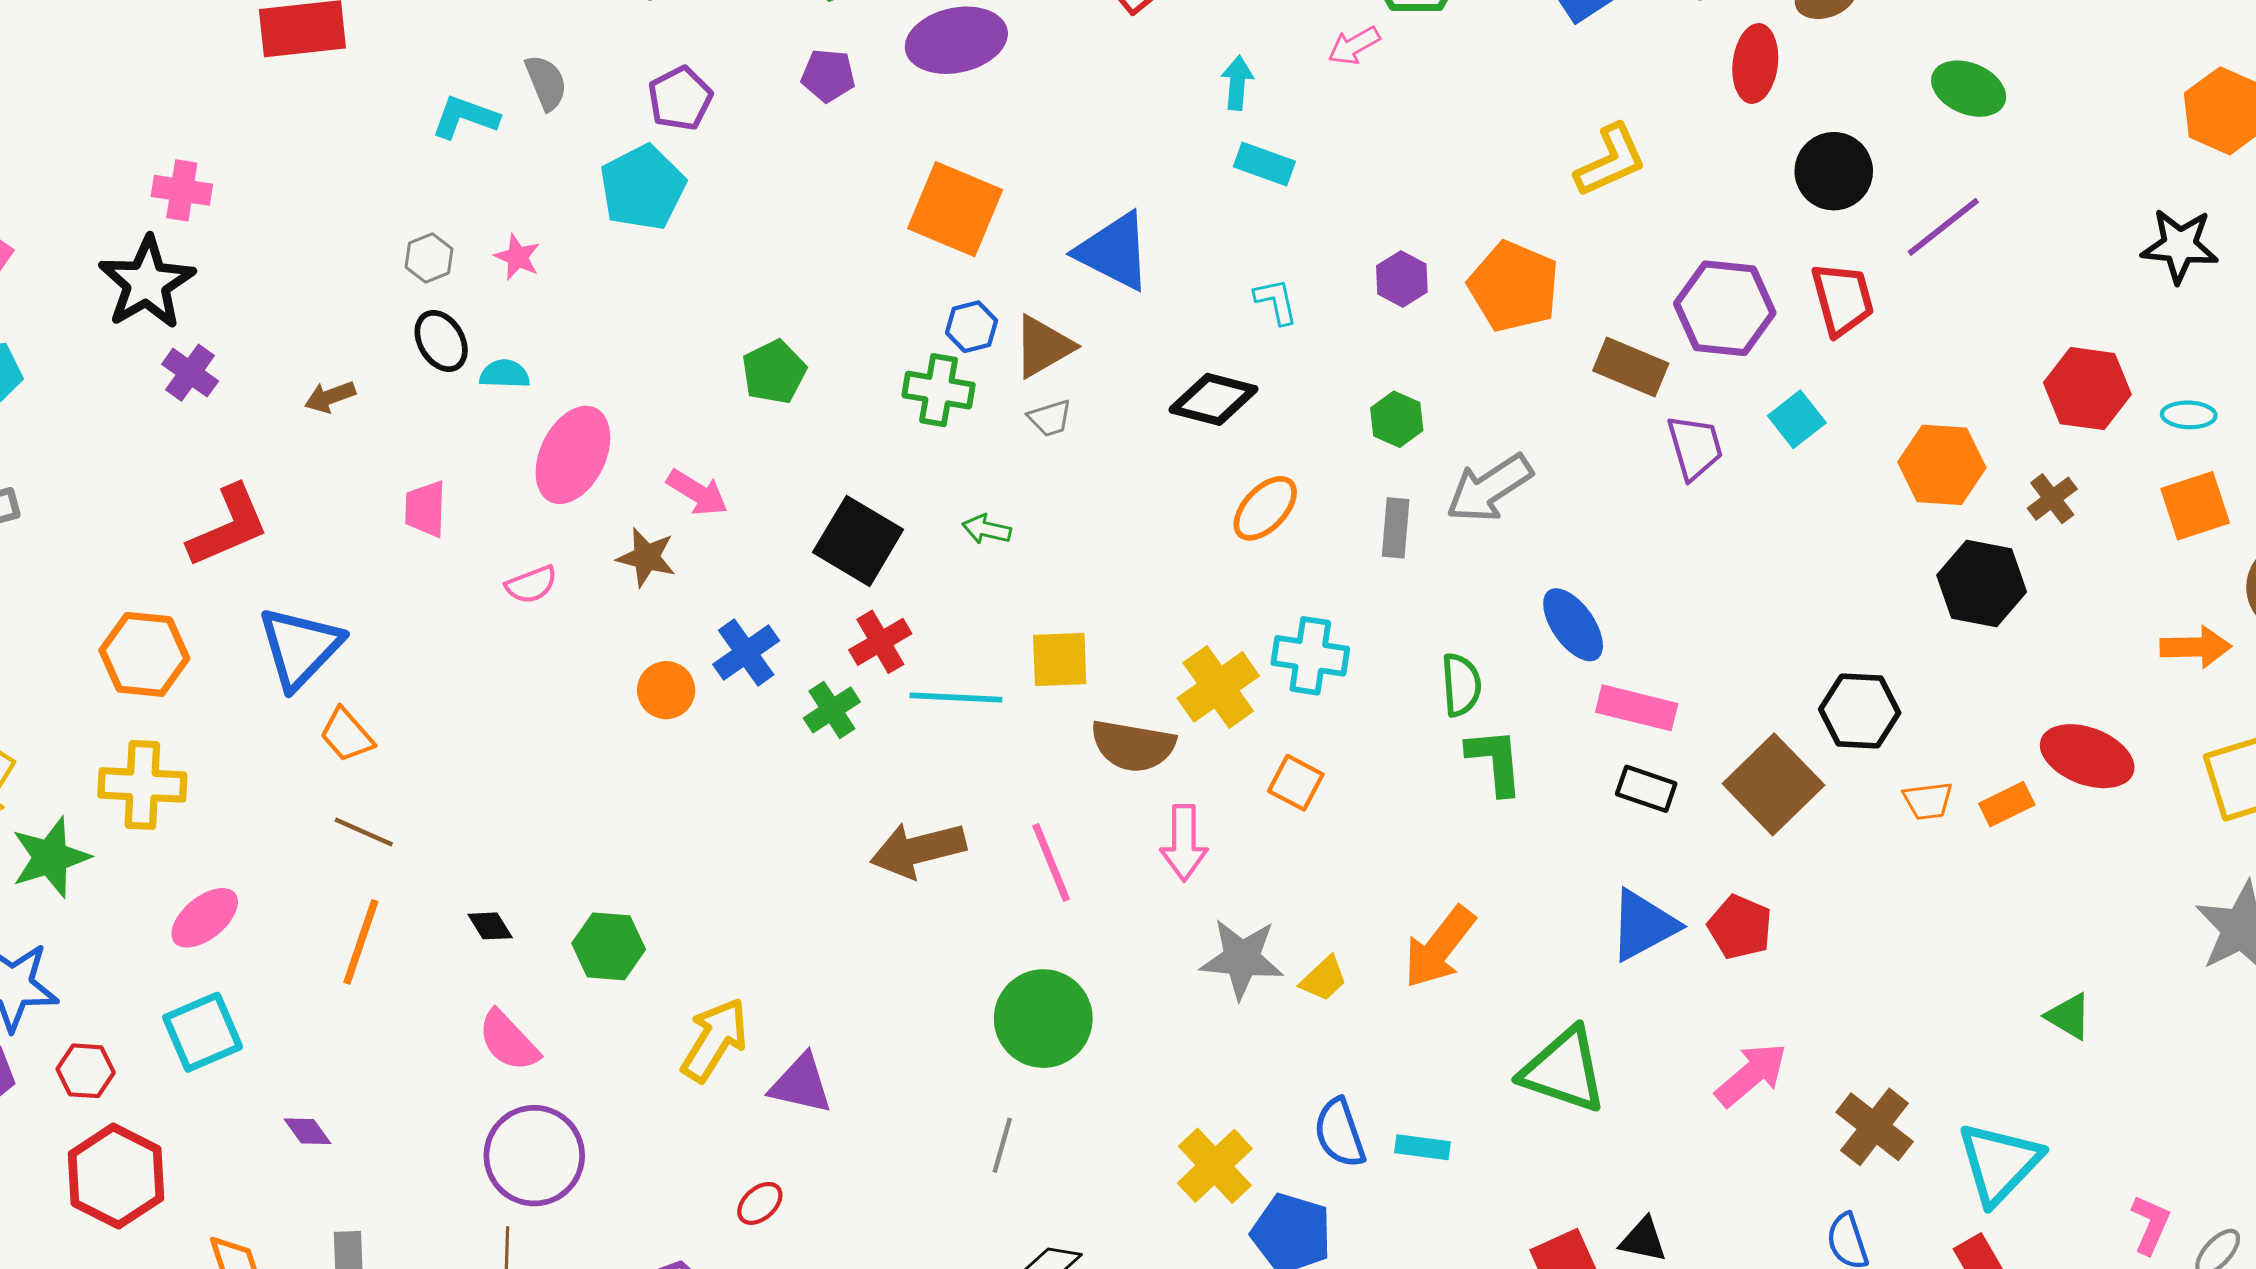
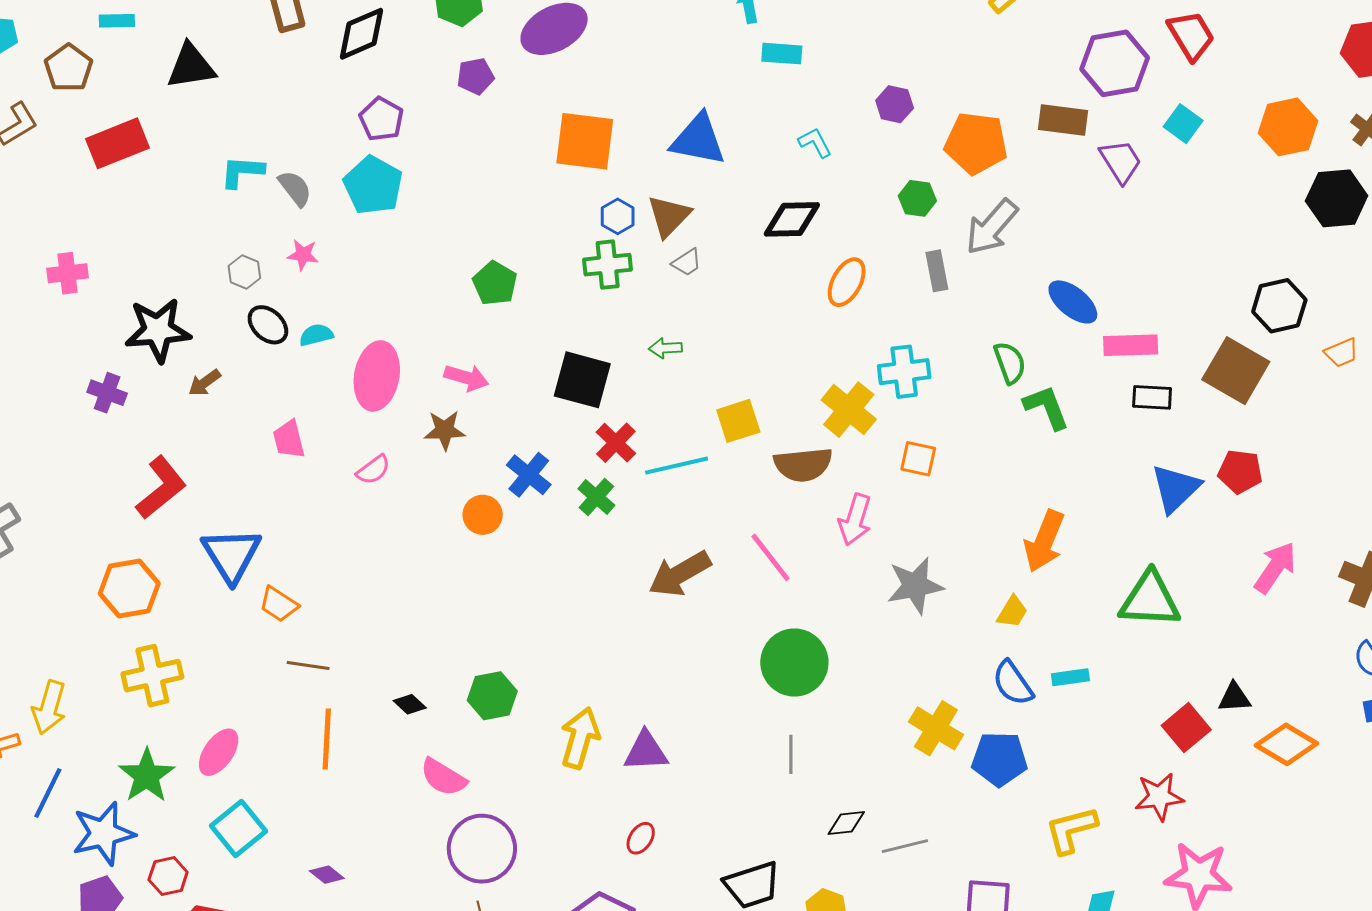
gray semicircle: (546, 83) -> (295, 188), moved
black star: (147, 283) -> (158, 330), moved, turned -30
orange pentagon: (1514, 287) -> (976, 143), moved
pink arrow: (1184, 843) -> (855, 520), turned 33
green star: (50, 857) -> (147, 776), moved
yellow trapezoid: (1324, 979) -> (1012, 612), moved

